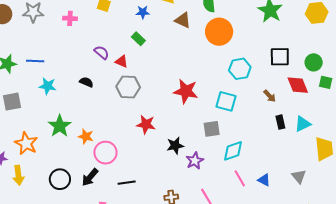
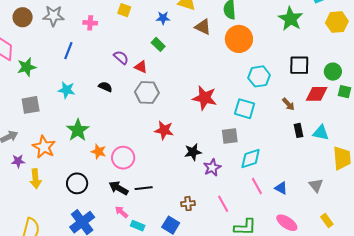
blue line: (35, 61) -> (68, 51), moved, turned -72
red diamond: (298, 85) -> (317, 94), turned -70
cyan triangle: (303, 124) -> (321, 133), turned 36
orange star: (86, 136) -> (99, 152), moved
black arrow: (90, 177) -> (119, 188), moved, turned 78

